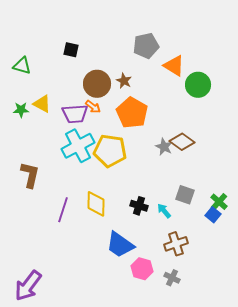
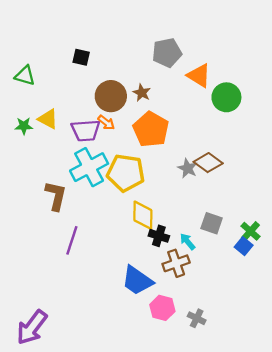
brown L-shape: (30, 175) -> (56, 196), moved
yellow diamond: (96, 204) -> (143, 215), moved
brown cross: (176, 244) -> (176, 263), moved

